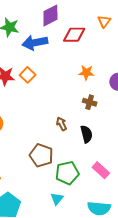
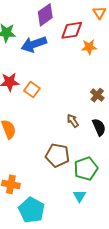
orange star: (86, 73) -> (89, 47), moved
orange square: (28, 75) -> (32, 90), moved
brown cross: (90, 102) -> (97, 95), turned 32

